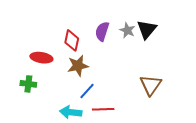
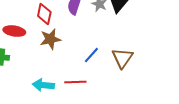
blue line: (87, 91) -> (91, 55), moved

